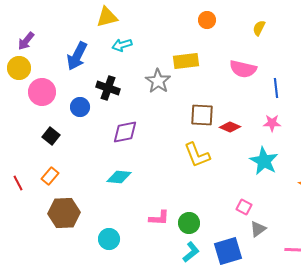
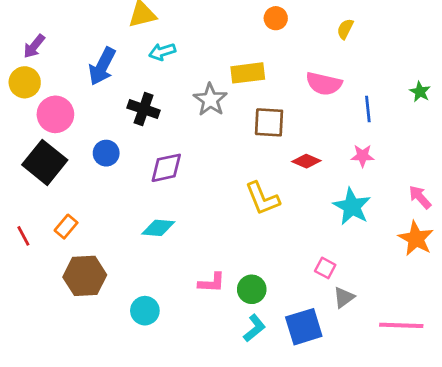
blue circle: (80, 107) -> (106, 153), moved
brown square: (202, 115) -> (269, 122), moved
black square: (51, 136) -> (45, 162), moved, size x1.8

